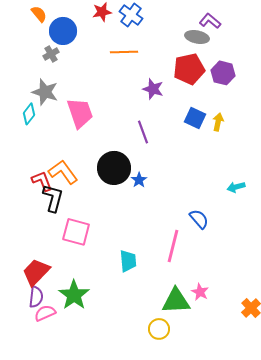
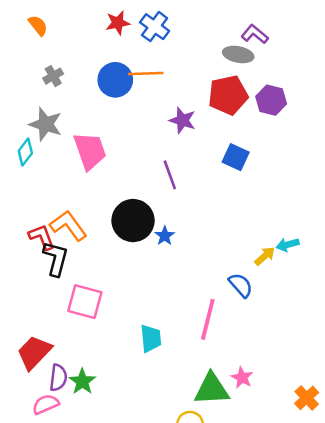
blue circle: (63, 31) -> (115, 80), moved
yellow arrow: (218, 122) -> (265, 256), moved, turned 36
green star: (74, 295) -> (82, 381), size x0.7
purple semicircle: (36, 297) -> (58, 378), moved

